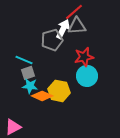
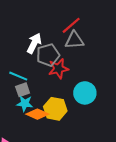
white arrow: (63, 29) -> (34, 43), moved
red star: (84, 57) -> (58, 69), moved

